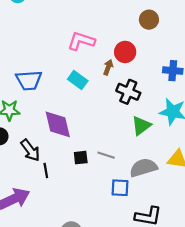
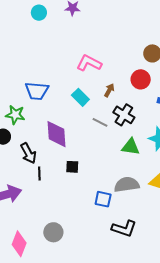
red circle: (125, 52) -> (141, 79), moved
green triangle: (141, 126) -> (131, 147), turned 36
gray line: (106, 155) -> (100, 122), moved

